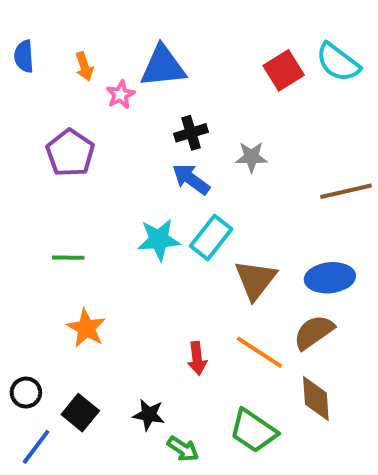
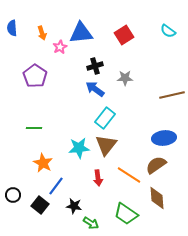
cyan semicircle: (338, 62) -> (168, 31), size x0.7
red square: (284, 70) -> (124, 35), moved
cyan star: (159, 240) -> (79, 148), moved
brown triangle: (255, 280) -> (106, 145), moved
blue line: (36, 447) -> (56, 186), moved

